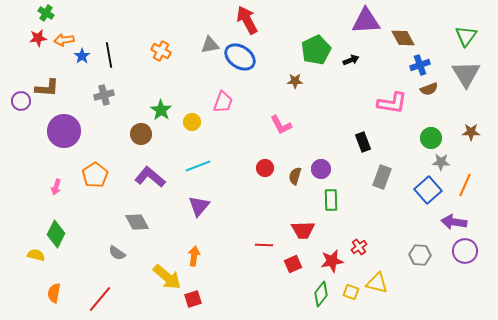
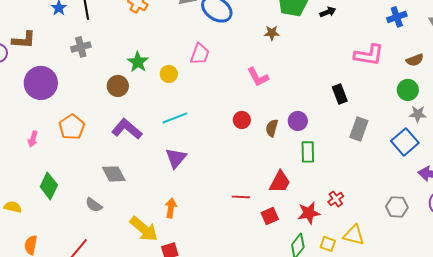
brown semicircle: (429, 89) -> (415, 60), moved
red trapezoid: (303, 230) -> (280, 182), turned -60
green diamond: (56, 234) -> (49, 186), moved

